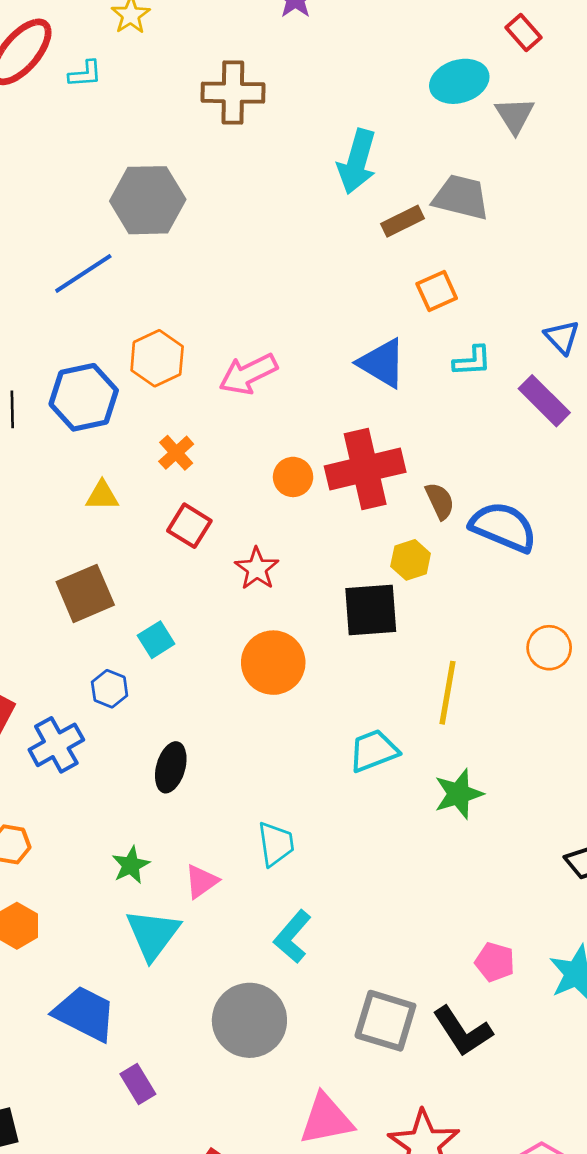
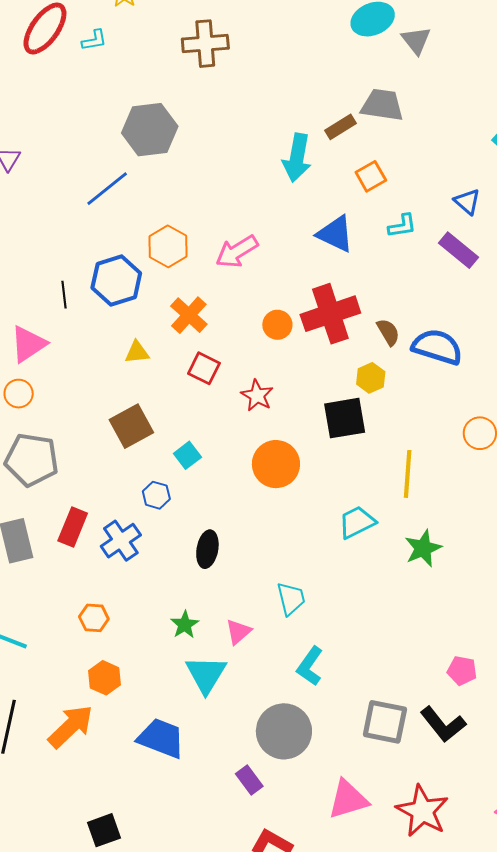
cyan arrow: (357, 162) -> (297, 158), moved
orange cross: (176, 453) -> (189, 315), size x1.4
purple rectangle: (138, 1084) -> (249, 780), moved

